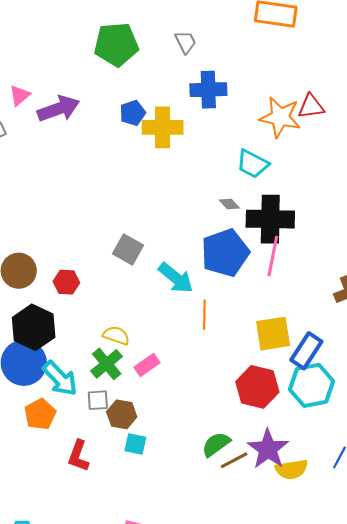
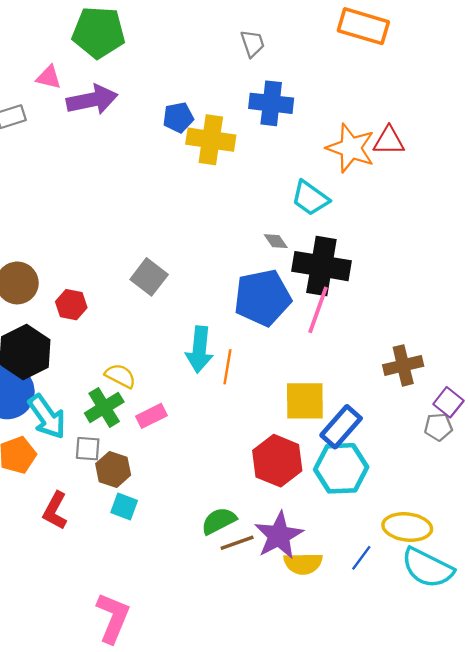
green pentagon: (116, 44) -> (99, 32), moved
pink triangle: (20, 95) -> (49, 77), turned 45
cyan arrow: (176, 278) -> (199, 349), moved, turned 48

